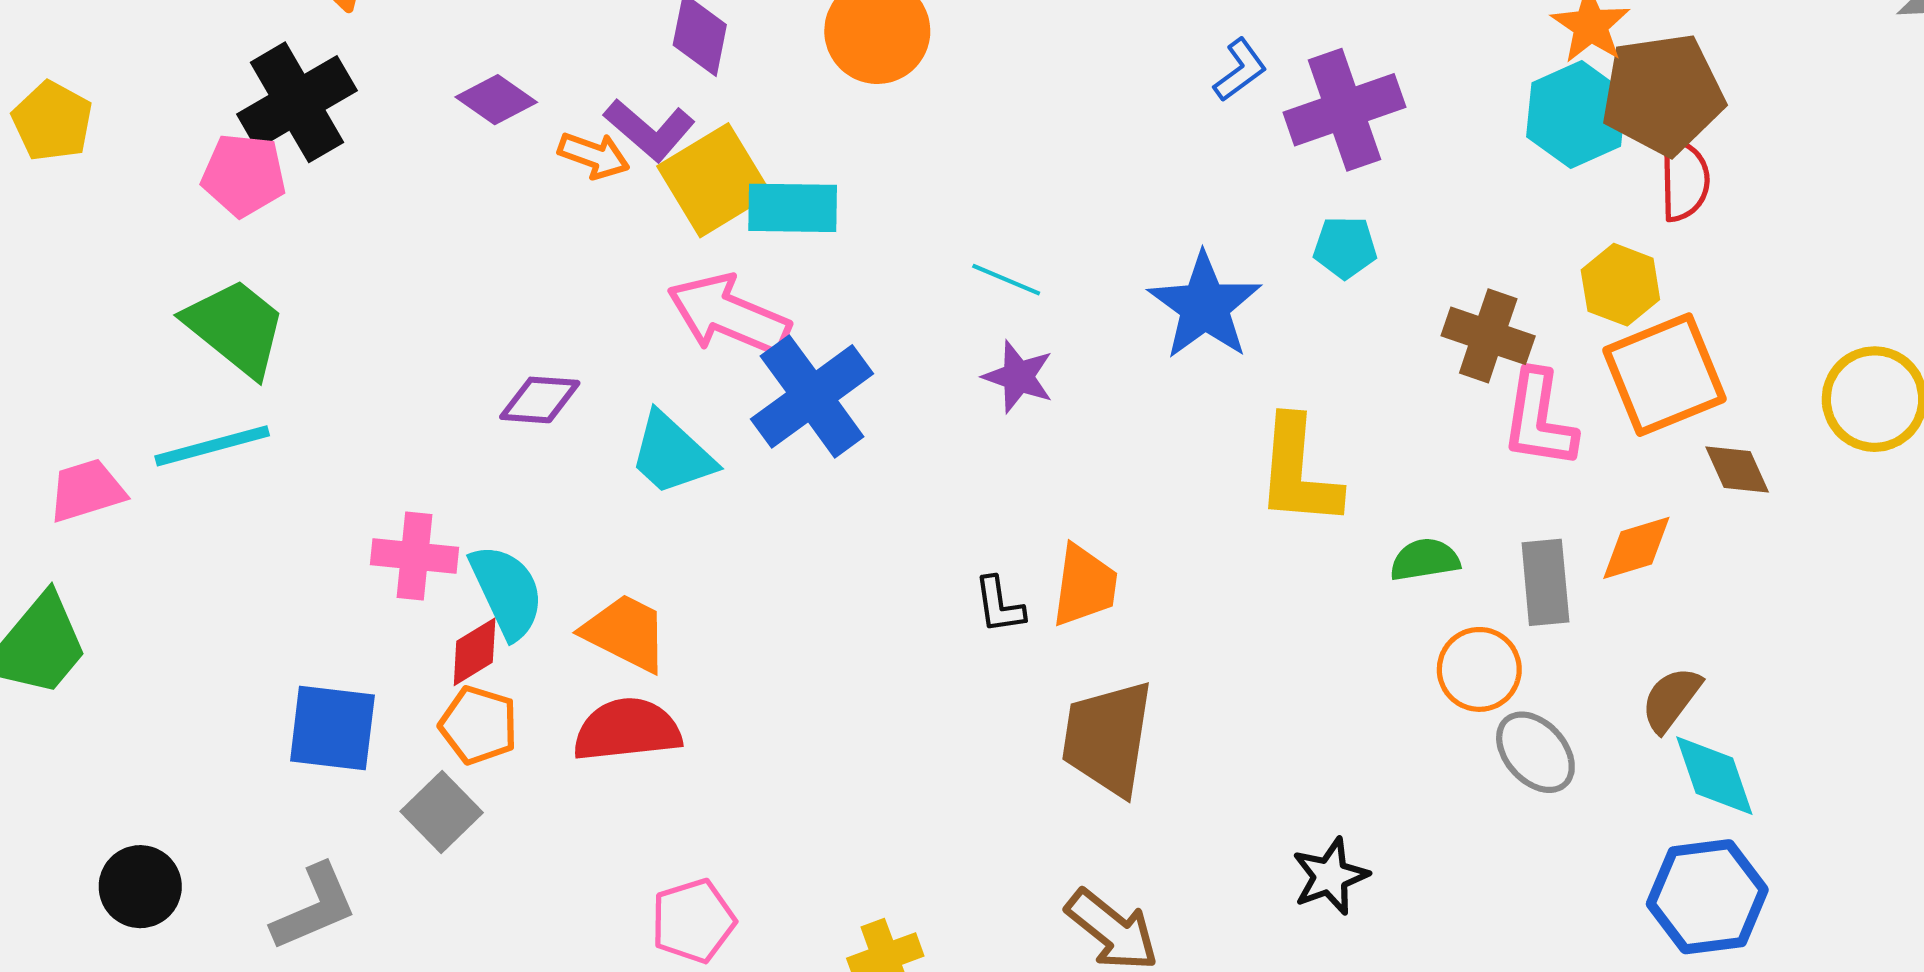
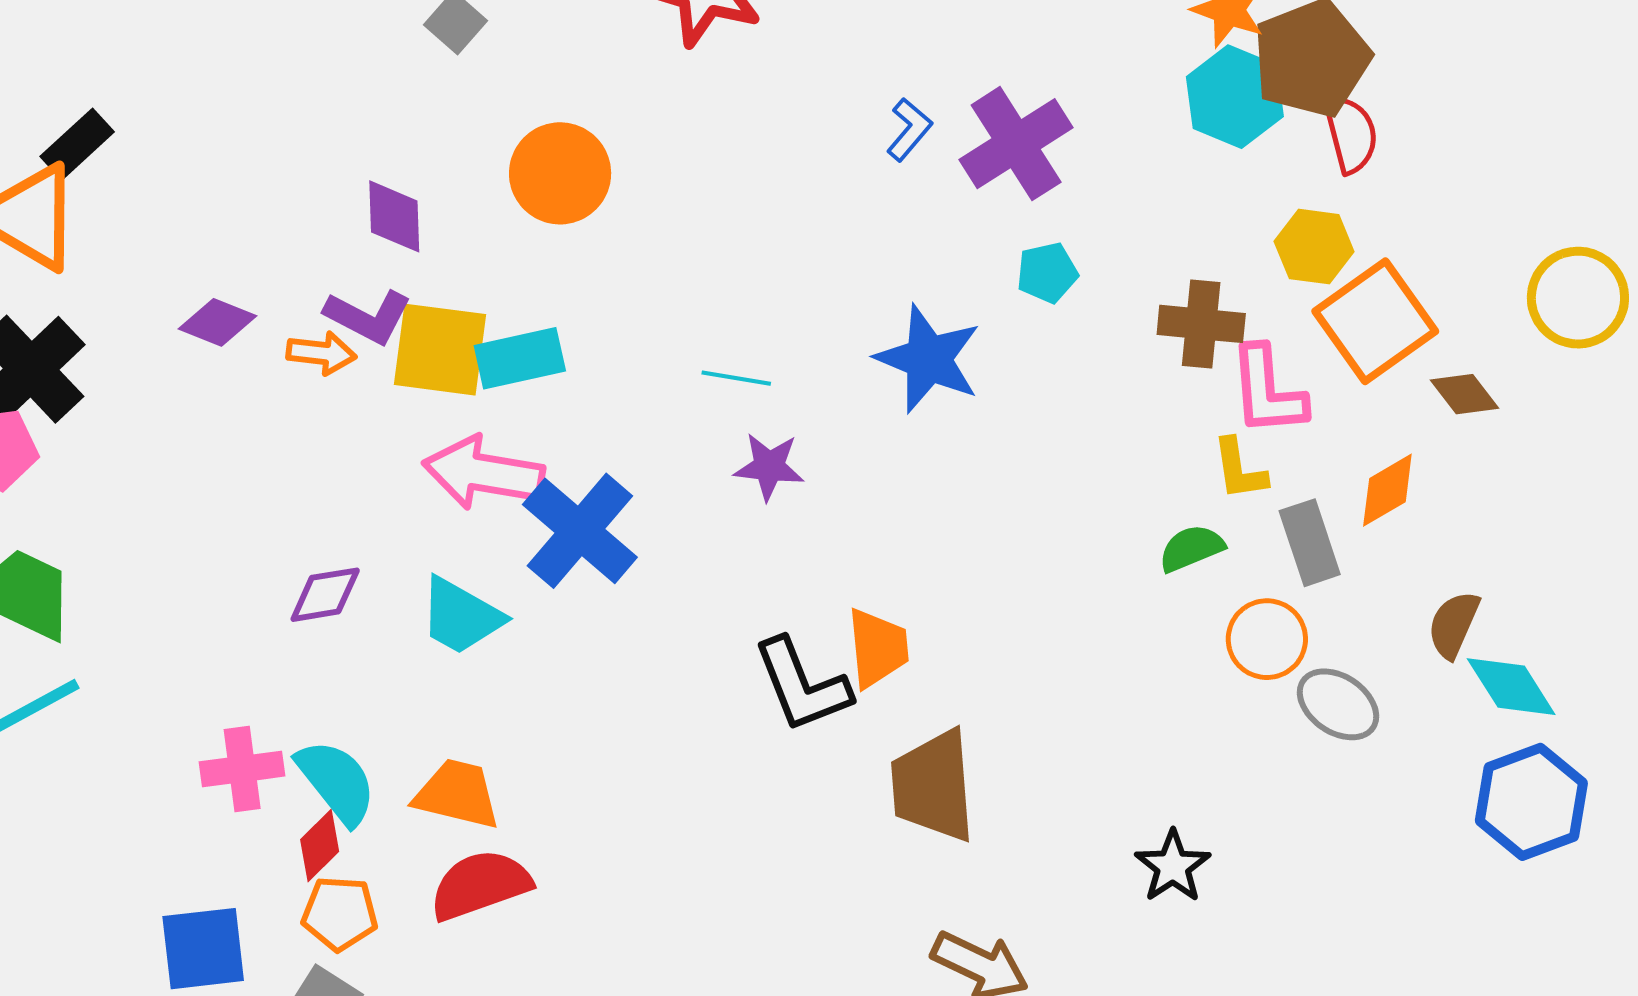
yellow square: (714, 180) -> (440, 350), turned -38
yellow L-shape: (1298, 472) -> (1239, 469), moved, size x0.6
black L-shape: (999, 605) -> (802, 685), size x1.8

